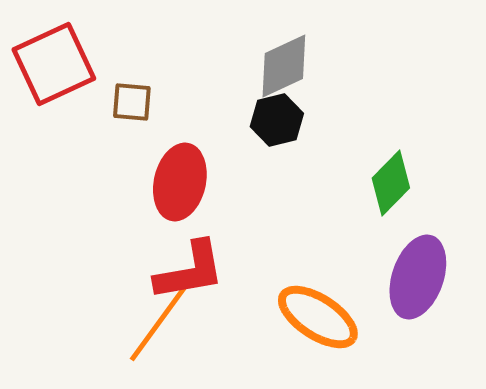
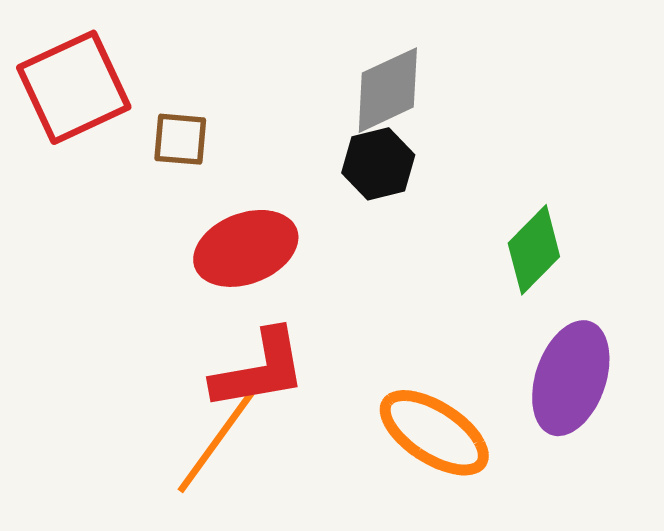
red ellipse: (180, 182) -> (246, 248), turned 56

